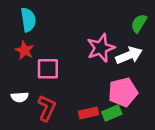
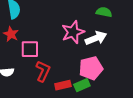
green semicircle: (139, 23) -> (104, 12), turned 70
red L-shape: (47, 108) -> (43, 71), moved

